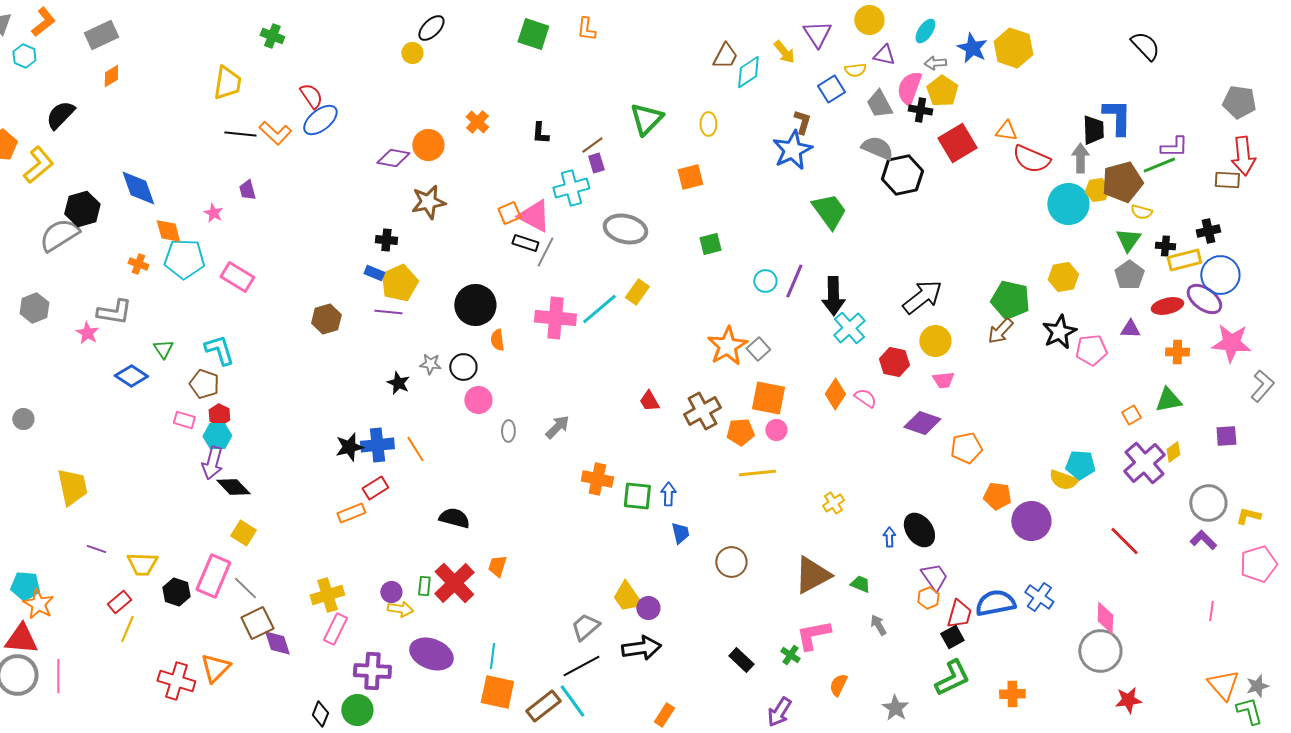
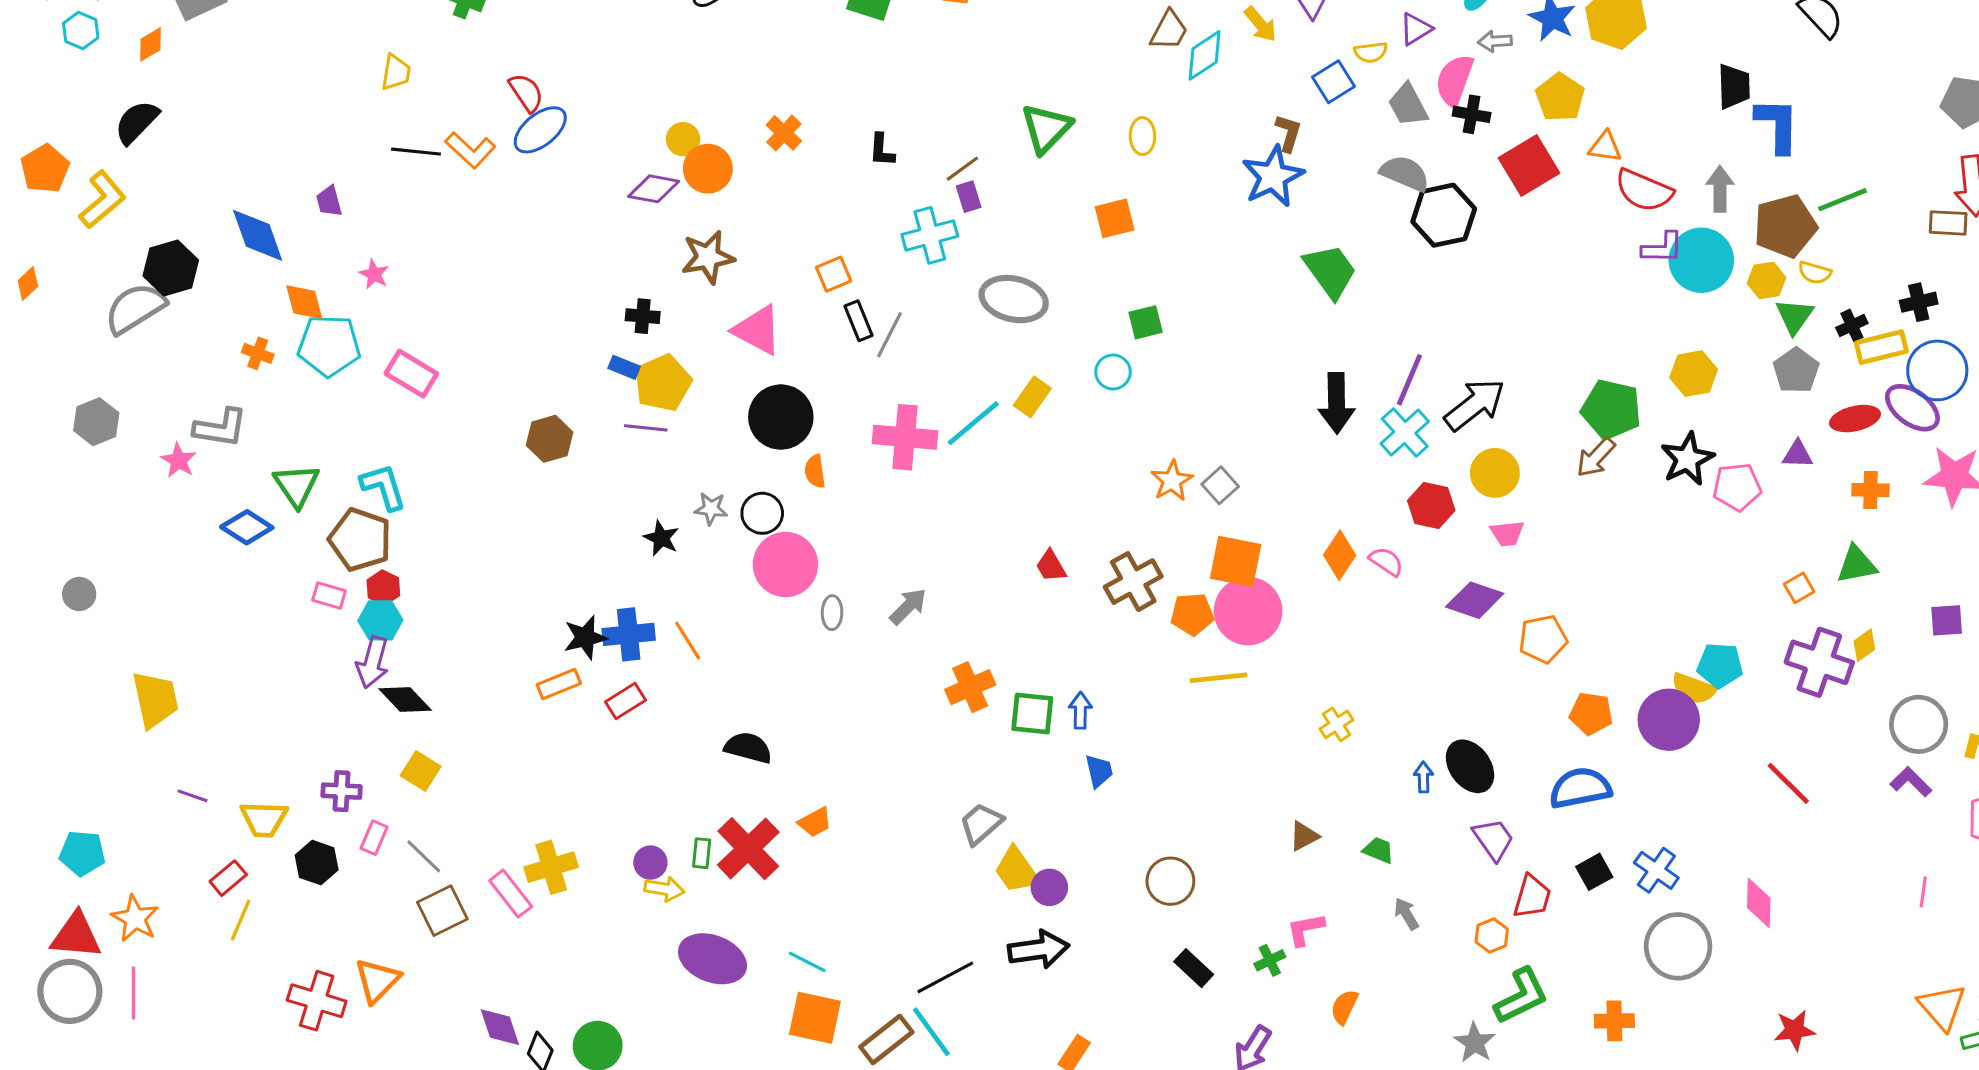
yellow circle: (412, 53) -> (683, 139), moved
purple triangle: (884, 55) -> (1416, 29), turned -45
orange diamond: (111, 76) -> (151, 44), moved
yellow trapezoid: (227, 83) -> (396, 72), size x0.7
yellow pentagon: (942, 91) -> (1560, 97), moved
black trapezoid: (1093, 130) -> (1734, 86), moved
purple L-shape: (1174, 147) -> (1663, 248), moved
purple trapezoid: (247, 190) -> (329, 201), moved
yellow hexagon: (1097, 190) -> (1767, 280), moved
pink triangle: (534, 216) -> (758, 330), moved
black rectangle: (525, 243) -> (858, 321), turned 50
black cross: (1165, 246) -> (1852, 325), turned -30
cyan circle: (765, 281) -> (1113, 372), moved
purple line: (794, 281) -> (1409, 380), moved
cyan cross: (849, 328) -> (1405, 433), moved
orange star: (727, 346) -> (1172, 481), size x0.7
green triangle: (163, 349) -> (296, 485), size x1.5
brown pentagon: (204, 384) -> (360, 540), size x1.4
pink circle: (478, 400) -> (785, 564), size x1.5
pink circle: (776, 430) -> (1248, 611), size x2.0
purple cross: (1144, 463) -> (1819, 662), turned -30
orange cross: (597, 479) -> (970, 687), turned -36
orange rectangle: (351, 513) -> (559, 684), moved
purple circle: (1031, 521) -> (1669, 720), moved
brown circle: (731, 562) -> (1170, 881), moved
orange trapezoid: (497, 566) -> (815, 822), turned -135
brown triangle: (812, 575) -> (1304, 836), size x0.5
pink rectangle: (213, 576) -> (374, 838), size x0.5
orange hexagon: (928, 598) -> (1492, 935), moved
blue semicircle: (995, 603) -> (1580, 788), moved
orange star: (38, 604) -> (135, 918), moved
gray trapezoid: (585, 627) -> (981, 824), moved
pink rectangle: (335, 629) -> (511, 894), moved, turned -64
pink L-shape: (813, 635) -> (1305, 929), size x0.7
black square: (952, 637) -> (1594, 872), moved
purple diamond: (277, 643) -> (500, 1027), moved
gray circle: (1100, 651) -> (1678, 946), moved
green cross: (790, 655) -> (1270, 960), turned 30
cyan line: (492, 656) -> (807, 962), turned -70
purple cross: (372, 671) -> (342, 791), moved, size x0.7
gray star: (895, 708) -> (1475, 1043), moved

